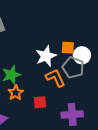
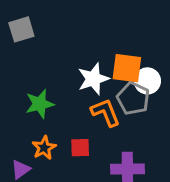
orange square: (68, 48) -> (127, 68), size x1.5
orange star: (16, 93) -> (44, 148), moved

